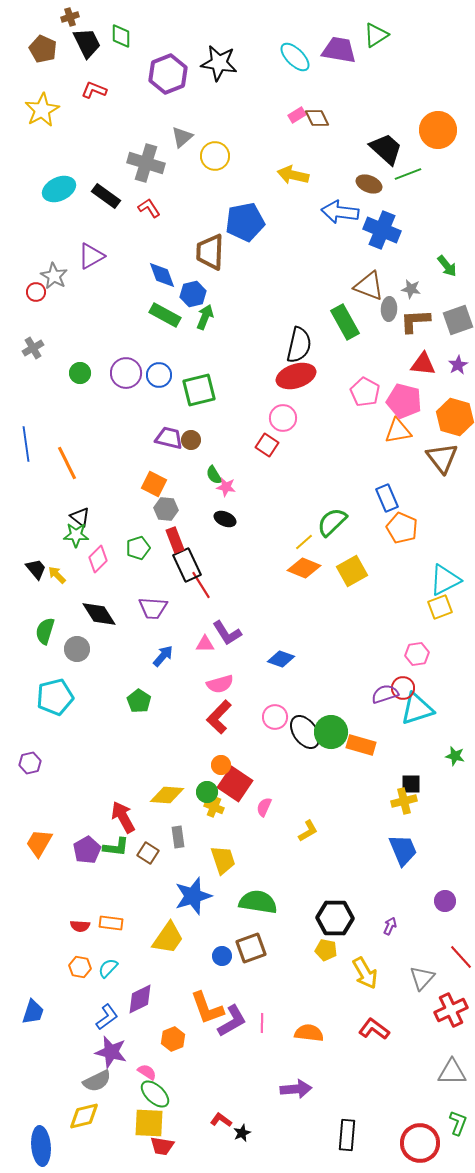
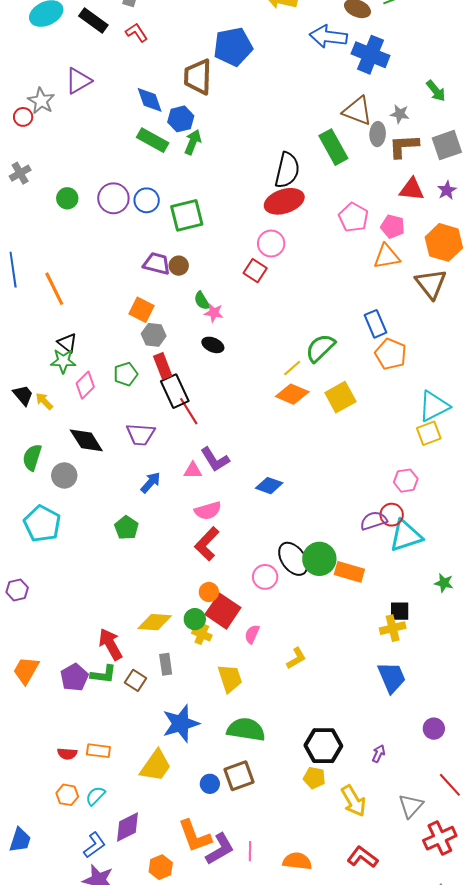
pink pentagon: (404, 401) -> (393, 226), size x0.7
cyan pentagon: (55, 697) -> (42, 524), turned -30
pink circle: (275, 717) -> (265, 577), moved
yellow trapezoid: (223, 860) -> (230, 678), moved

